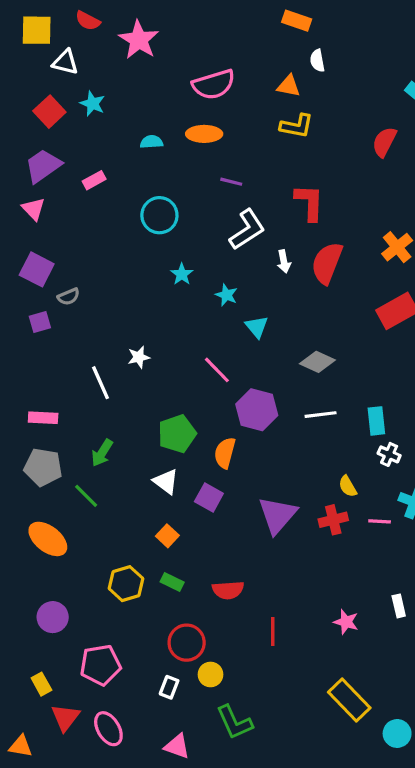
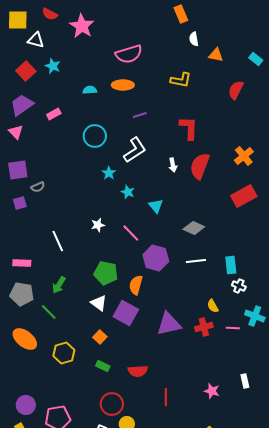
orange rectangle: (297, 21) -> (181, 14), turned 48
orange triangle: (289, 86) -> (216, 55), moved
purple line: (231, 182) -> (140, 115), turned -32
white L-shape: (247, 230) -> (135, 150), moved
purple square: (37, 269) -> (18, 170), turned -35
cyan star: (226, 295) -> (128, 192), moved
white star: (139, 357) -> (98, 225), moved
green pentagon: (177, 434) -> (106, 273), turned 30
purple square: (209, 497) -> (126, 313), size x1.4
purple triangle: (277, 515) -> (169, 324), turned 36
yellow hexagon: (126, 584) -> (64, 353), moved
purple circle: (53, 617) -> (26, 405), moved

